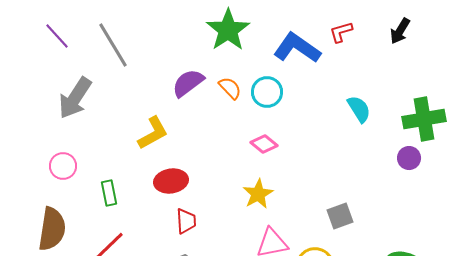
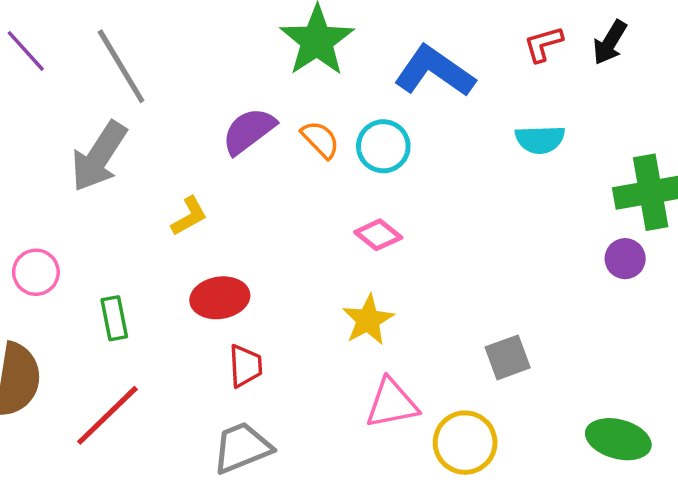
red L-shape: (341, 32) -> (543, 44), moved
gray arrow: (75, 98) -> (99, 156), moved
cyan semicircle: (359, 109) -> (540, 139), moved, turned 120
yellow L-shape: (153, 133) -> (189, 216), size x0.7

